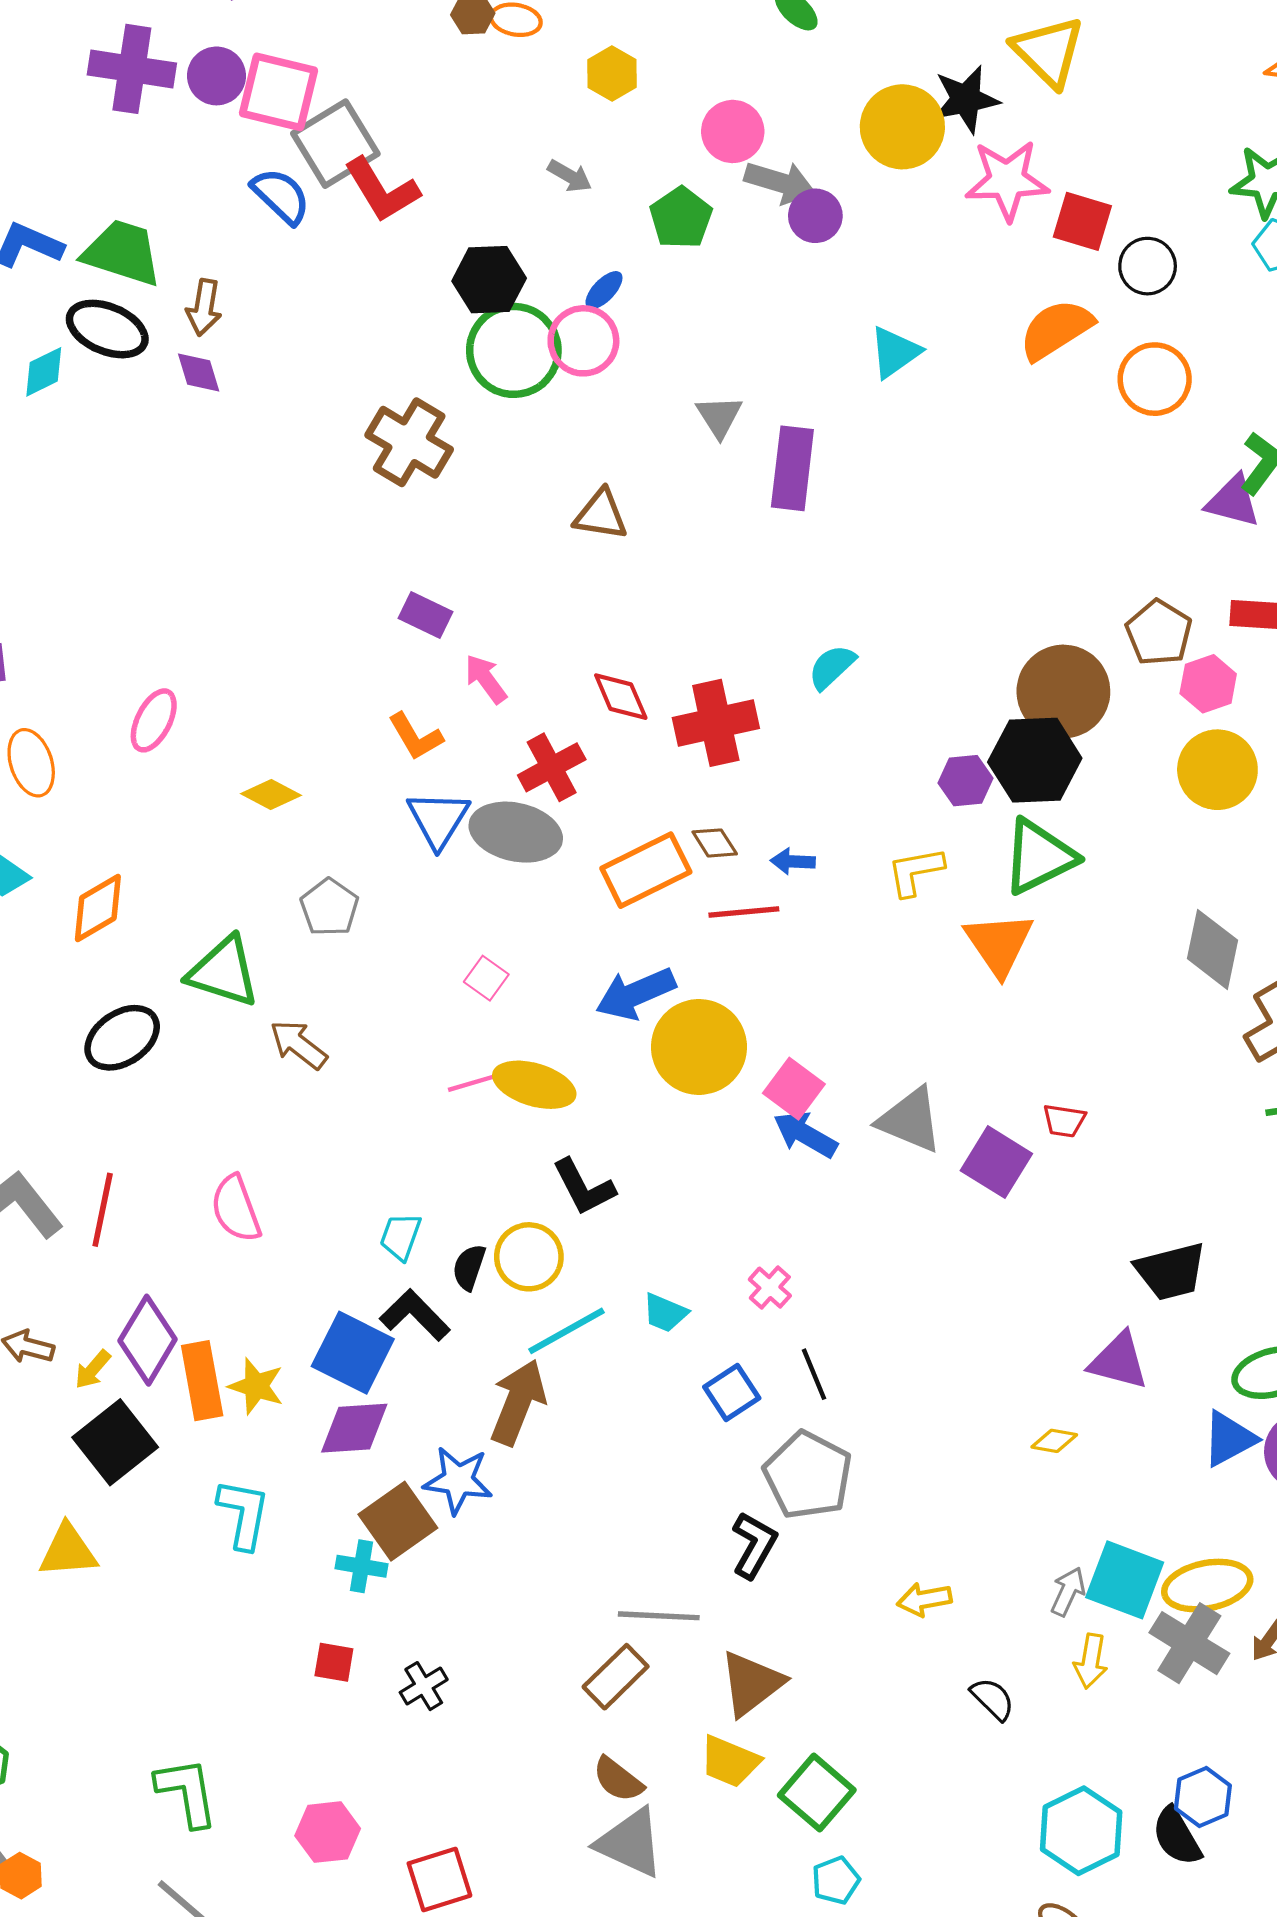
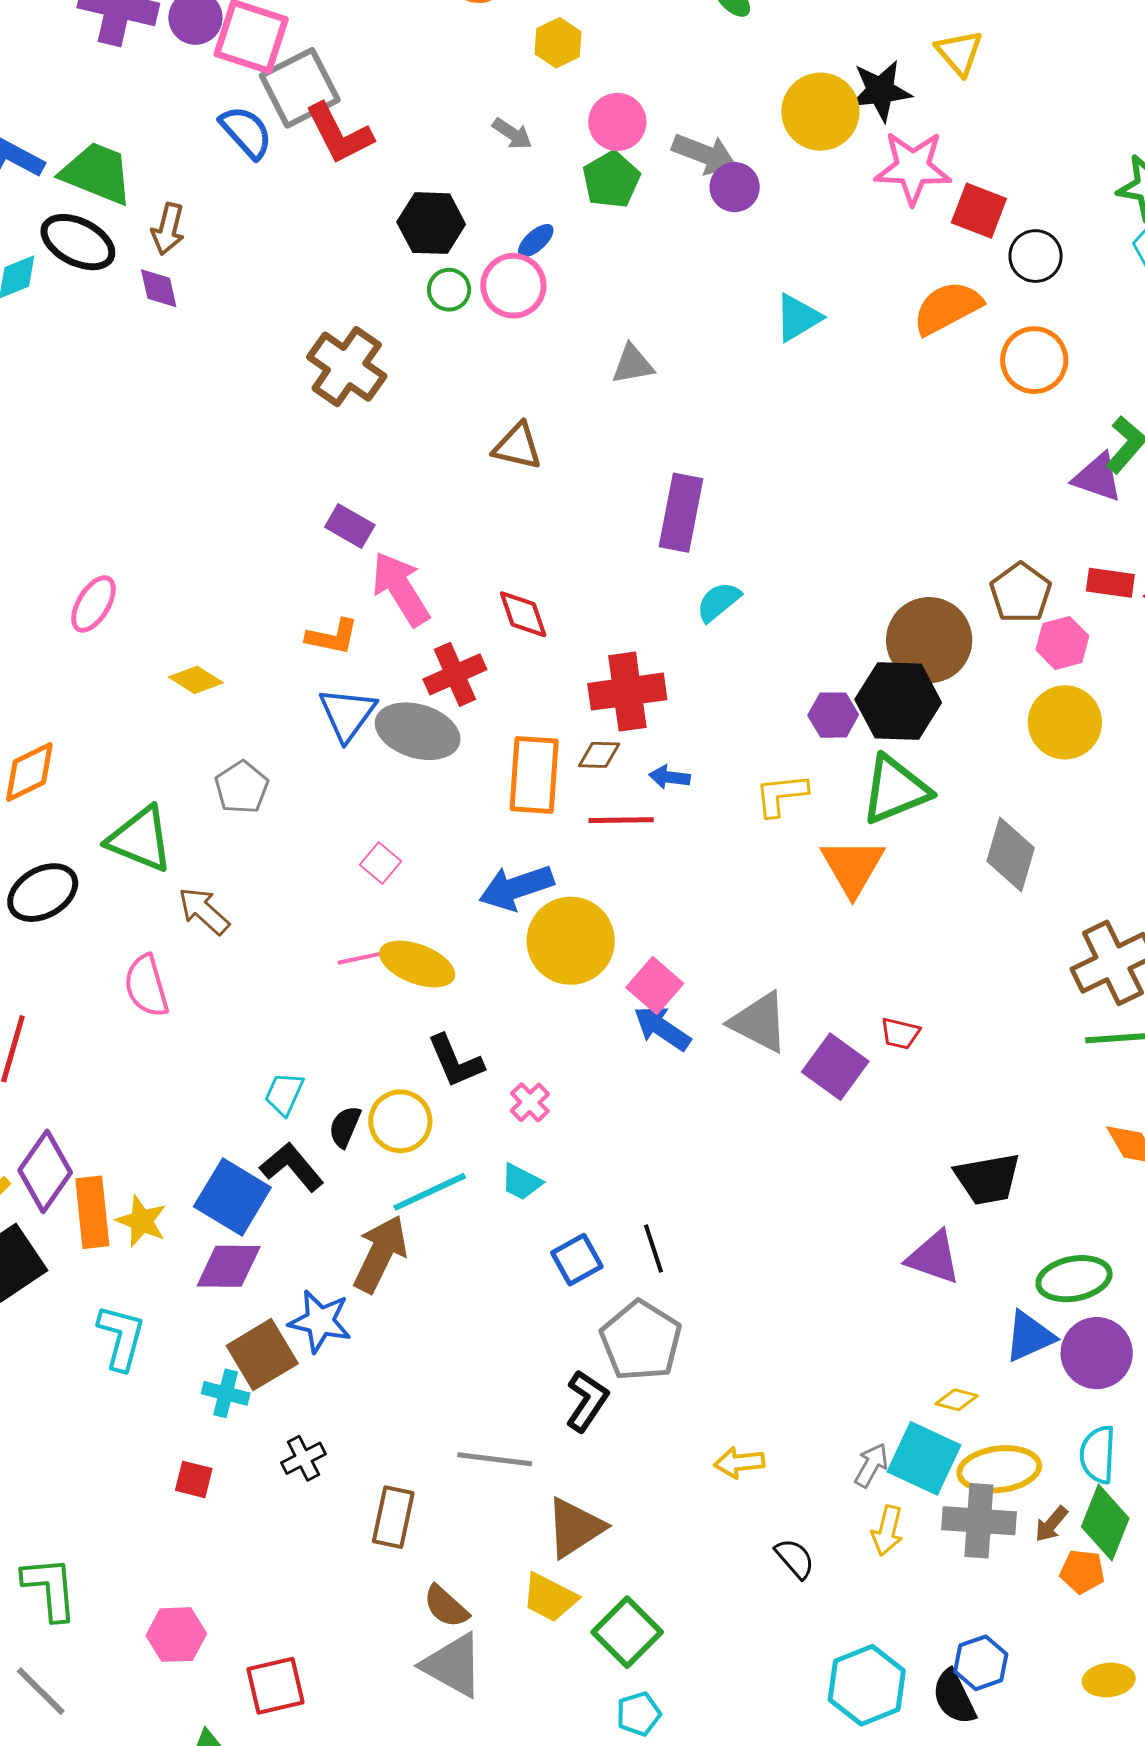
yellow triangle: (1048, 52) -> (959, 53), size x0.7
pink circle: (733, 131) -> (617, 122), moved
green circle: (514, 350) -> (449, 290), size x0.5
gray triangle: (719, 416) -> (633, 364), turned 48
purple rectangle: (792, 468) -> (681, 513), moved
pink arrow: (486, 679) -> (401, 589), size x1.6
red cross: (716, 723) -> (627, 692), moved
orange L-shape: (416, 736) -> (332, 637), turned -52
brown diamond: (715, 843) -> (599, 755), turned -60
orange rectangle: (646, 870) -> (534, 775), turned -64
gray diamond: (1213, 949) -> (1011, 854), moved
pink semicircle: (236, 1209) -> (146, 986), moved
pink cross: (770, 1288) -> (530, 1102), moved
yellow diamond: (1054, 1441) -> (957, 1400), moved
gray cross: (1189, 1643) -> (979, 1521), turned -32
brown rectangle: (616, 1677) -> (393, 1517), moved, turned -38
black cross: (424, 1686) -> (303, 1458), moved

